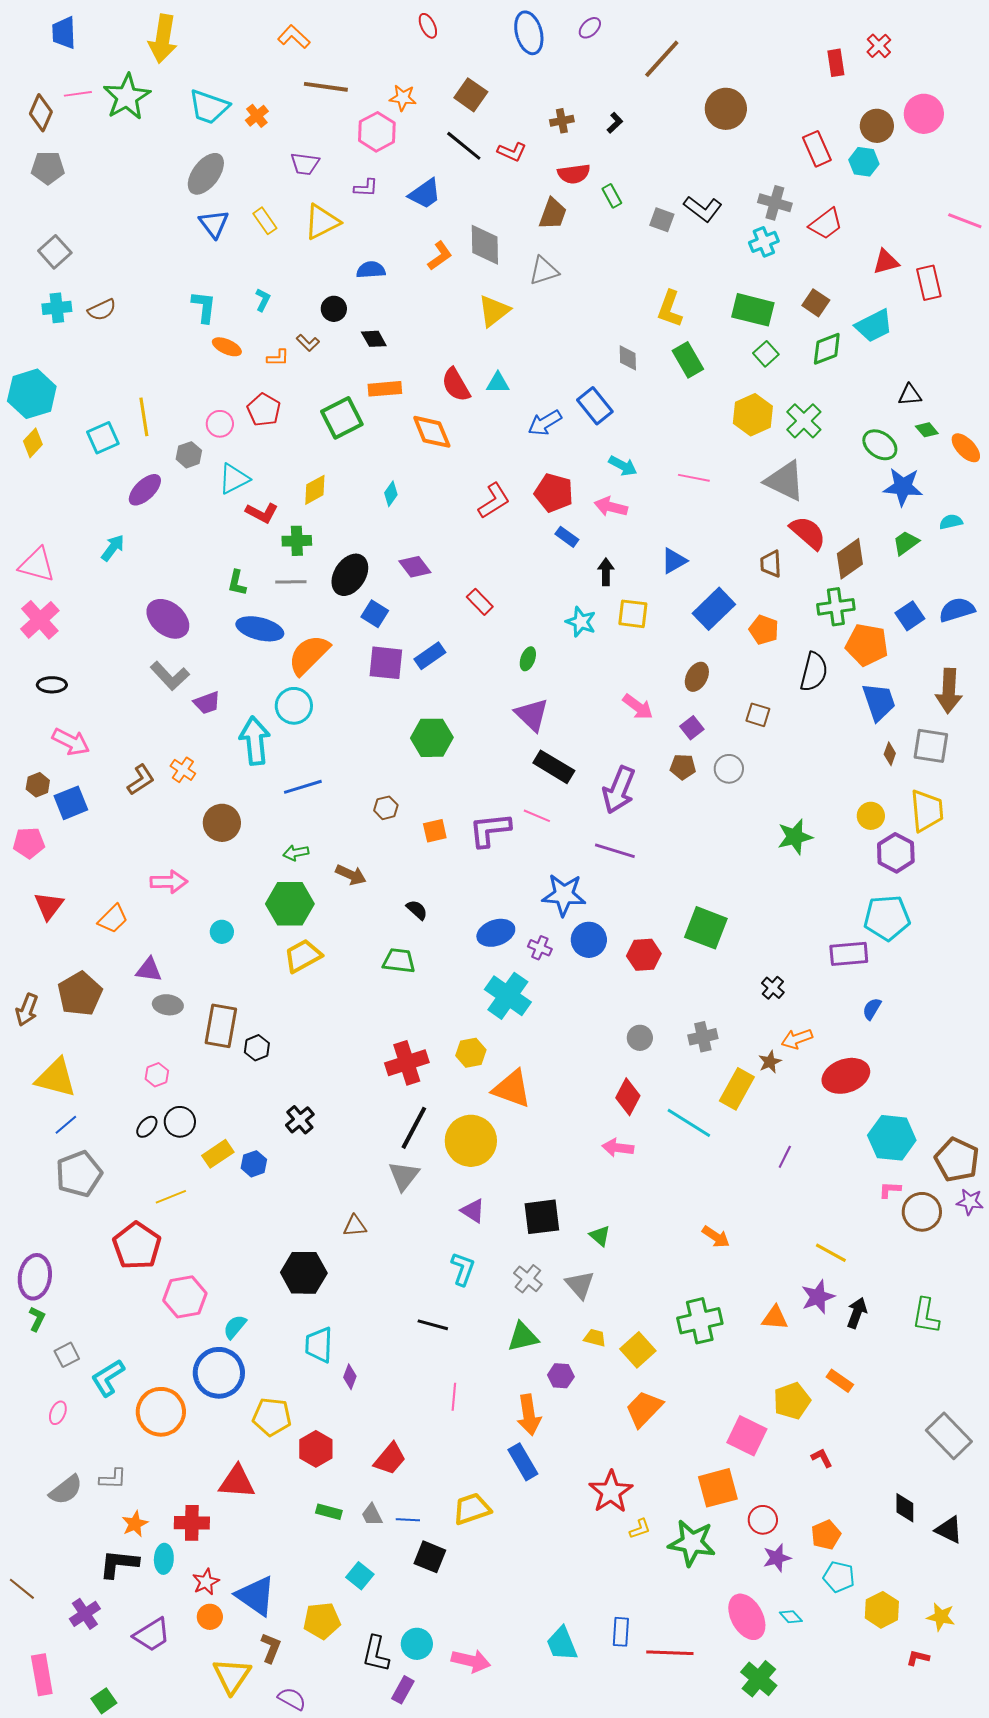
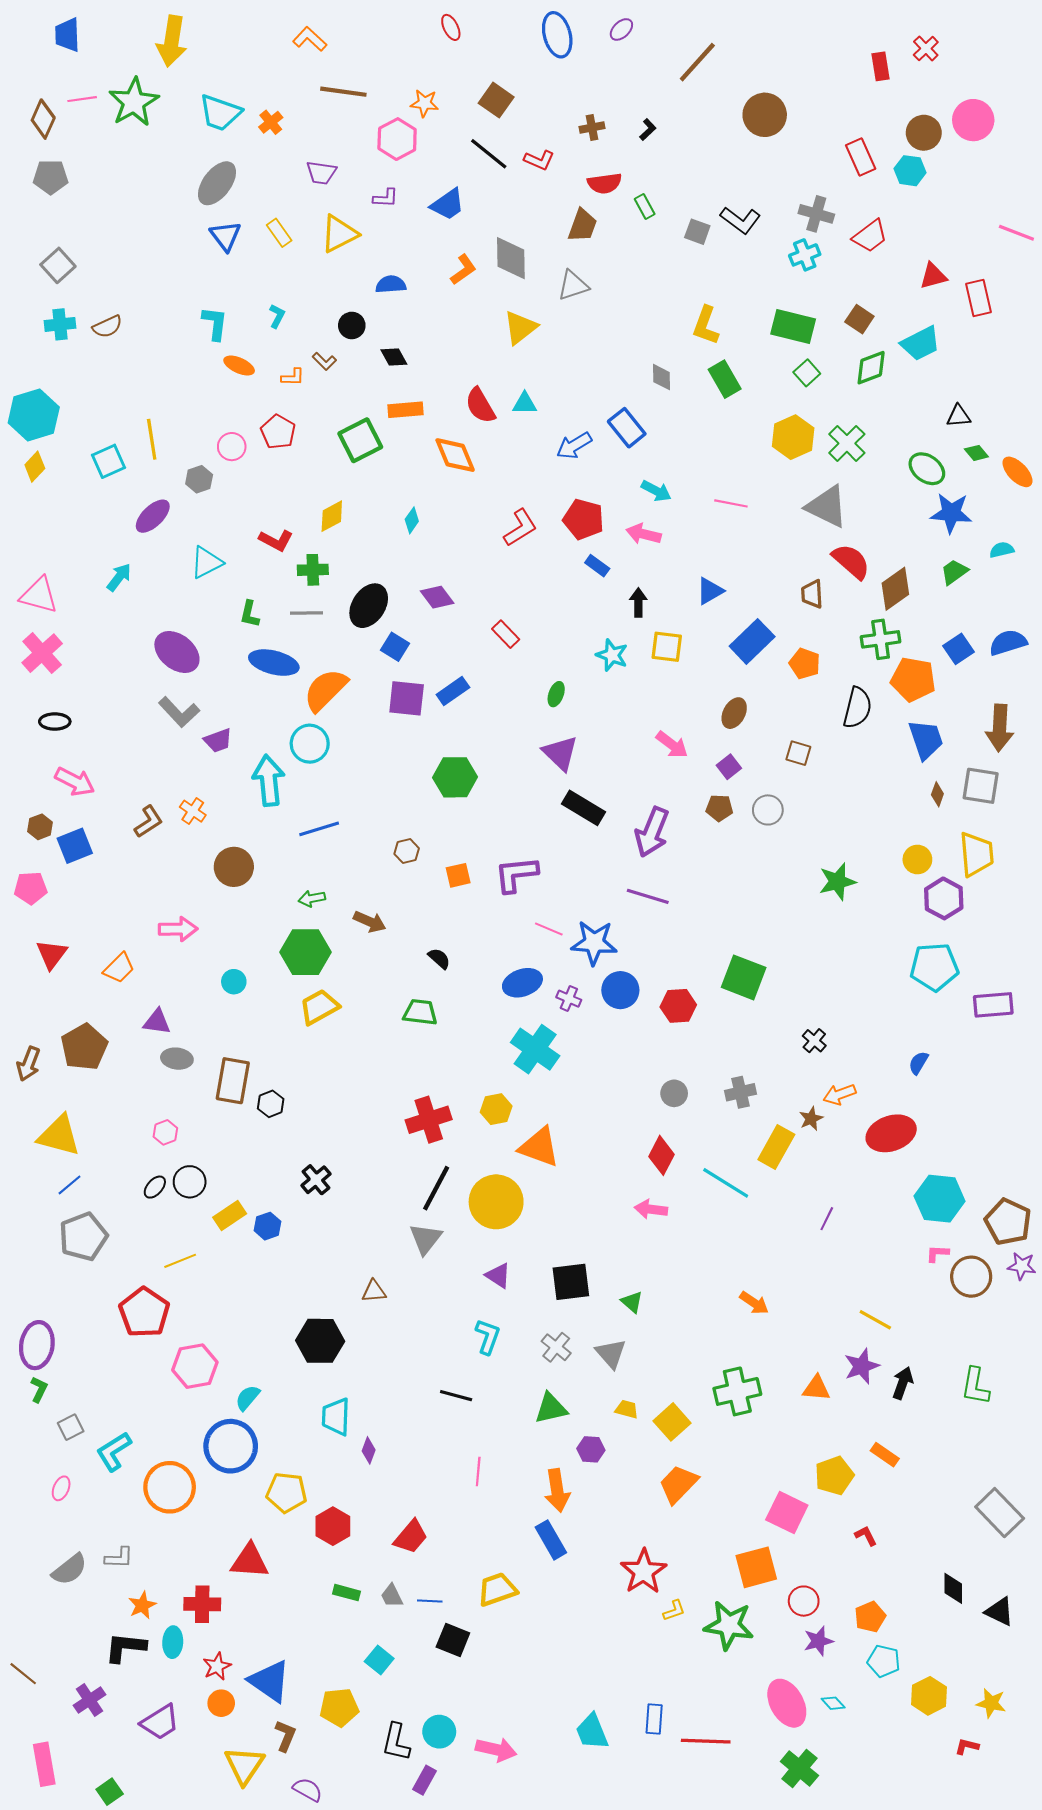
cyan triangle: (234, 479) -> (206, 562), moved
pink line: (537, 816) -> (549, 929), moved
purple rectangle: (849, 954) -> (993, 1005), moved

